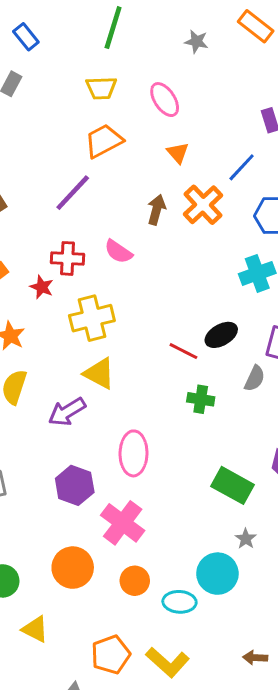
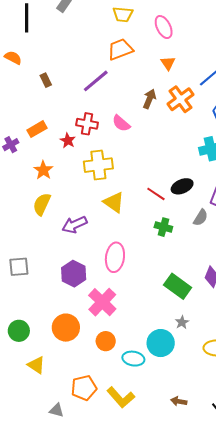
yellow triangle: (99, 374) -> (114, 202), moved

